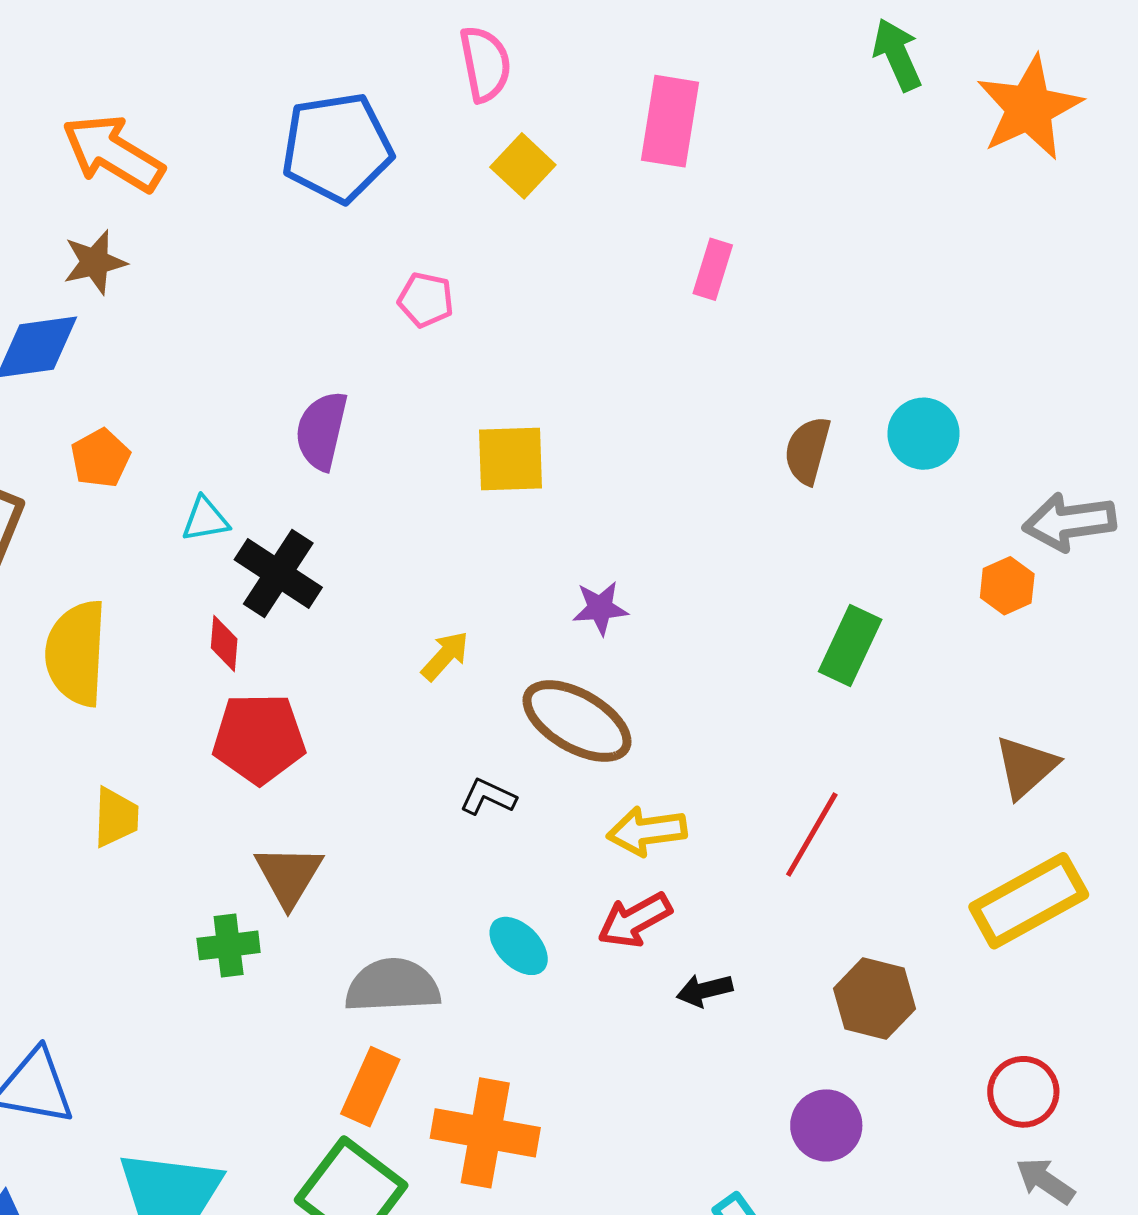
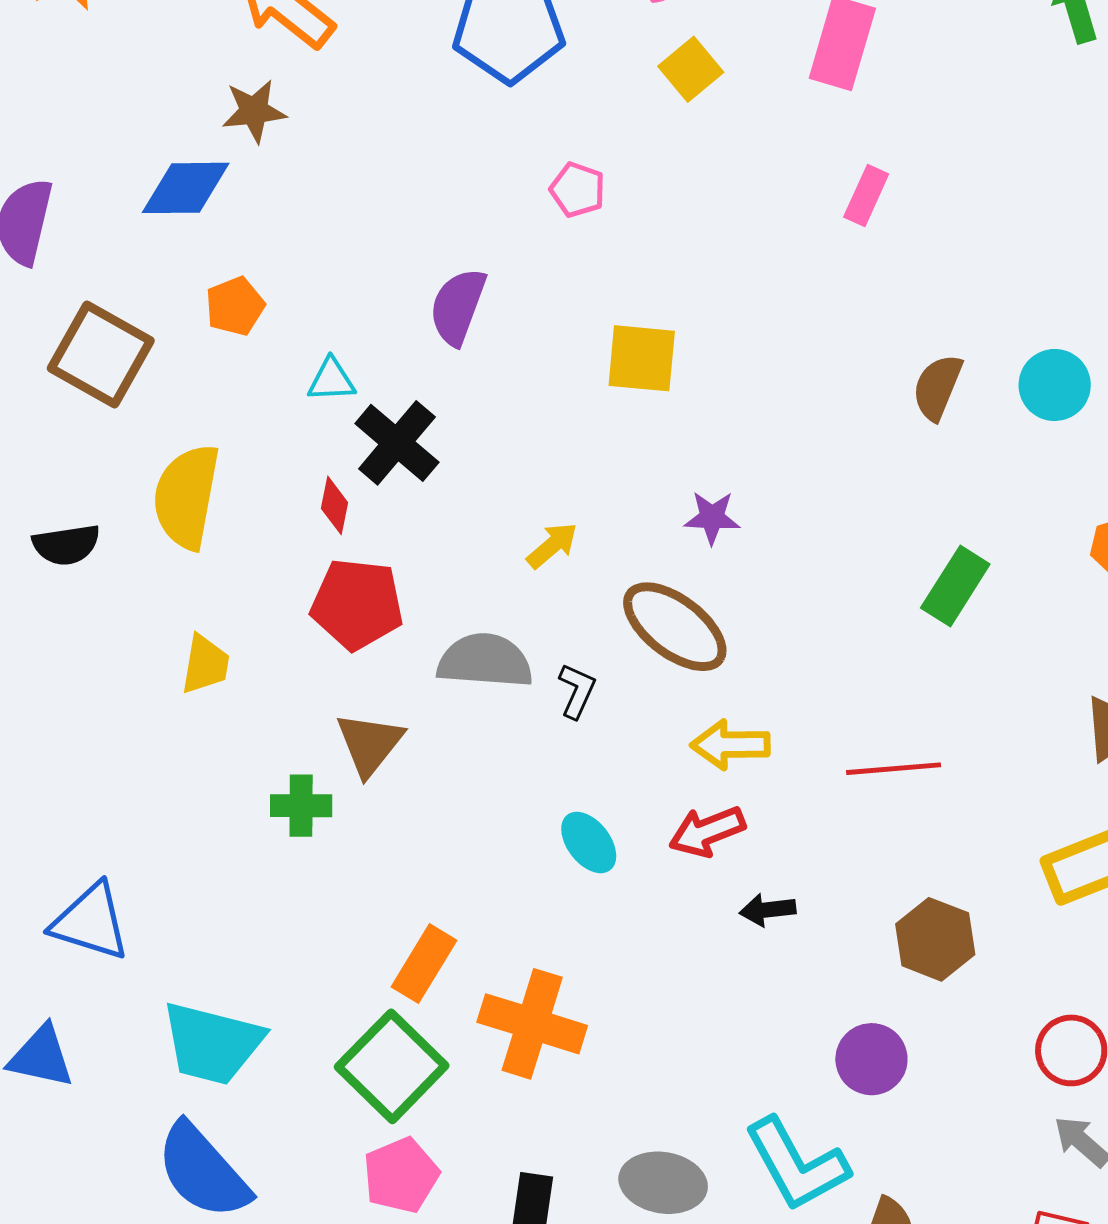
black L-shape: (488, 797) -> (577, 691), turned 82
red line: (812, 834) -> (894, 769), turned 48
gray semicircle: (393, 986) -> (485, 661), moved

